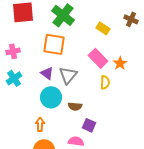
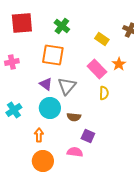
green cross: (63, 15) -> (62, 26), size x0.7
orange star: (120, 63) -> (119, 64), moved
cyan cross: (14, 78) -> (14, 110), moved

